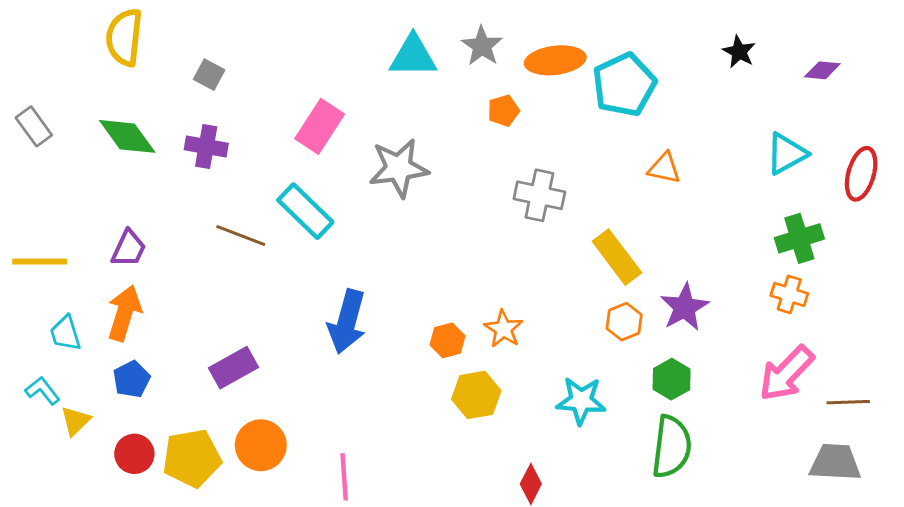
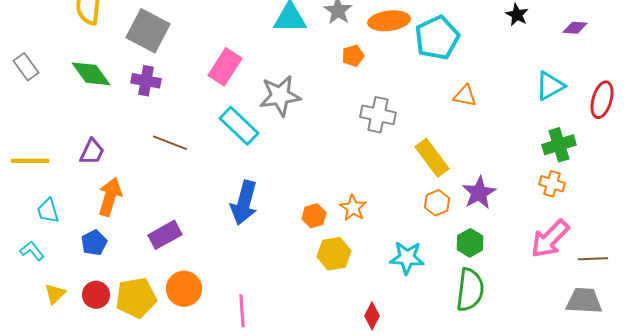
gray square: (209, 75) -> (148, 31), size x2.0
cyan rectangle: (305, 211) -> (239, 126), moved
orange arrow: (124, 313) -> (110, 197), moved
yellow triangle: (76, 421) -> (55, 294), moved

